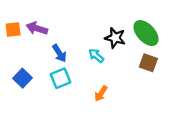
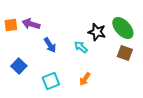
cyan square: (61, 78) -> (51, 81), moved

